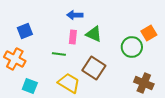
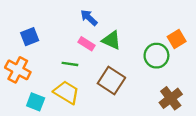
blue arrow: (75, 15) -> (89, 18), turned 42
pink rectangle: (73, 37) -> (87, 44), turned -64
yellow trapezoid: (69, 83) -> (66, 92), moved
brown cross: (144, 83) -> (171, 98), turned 30

